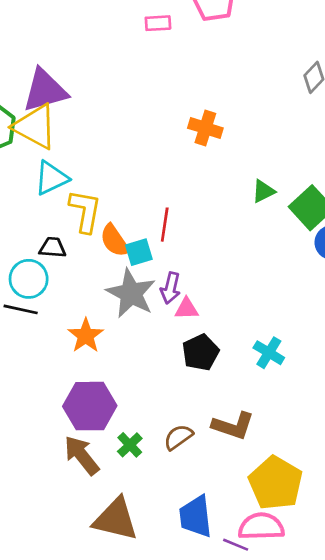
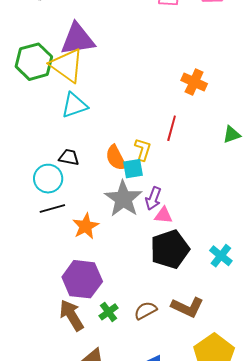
yellow L-shape: (85, 211) -> (143, 150), moved, size x0.7
red line: (165, 225) -> (172, 128), moved
black line: (21, 309) -> (52, 208), moved, turned -35
black pentagon: (201, 352) -> (170, 249), size x1.4

